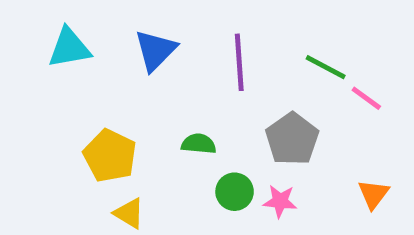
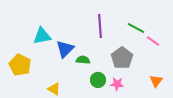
cyan triangle: (69, 48) -> (42, 36), moved
blue triangle: (155, 50) -> (65, 49), moved
yellow pentagon: (110, 156) -> (20, 65), moved

